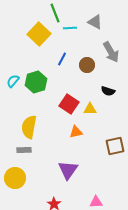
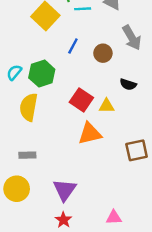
yellow semicircle: (29, 127) -> (29, 107), moved
orange triangle: (76, 132) -> (90, 134), size x1.5
purple triangle: (68, 170) -> (65, 190), moved

